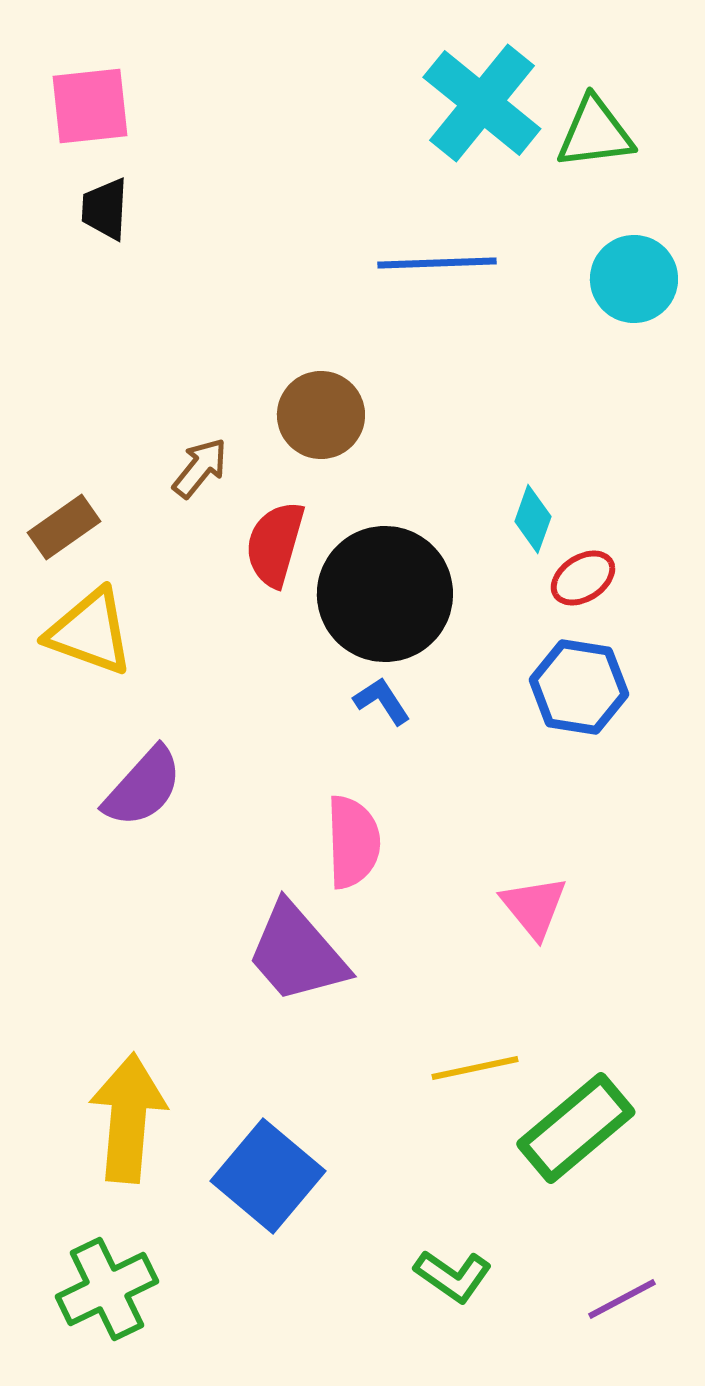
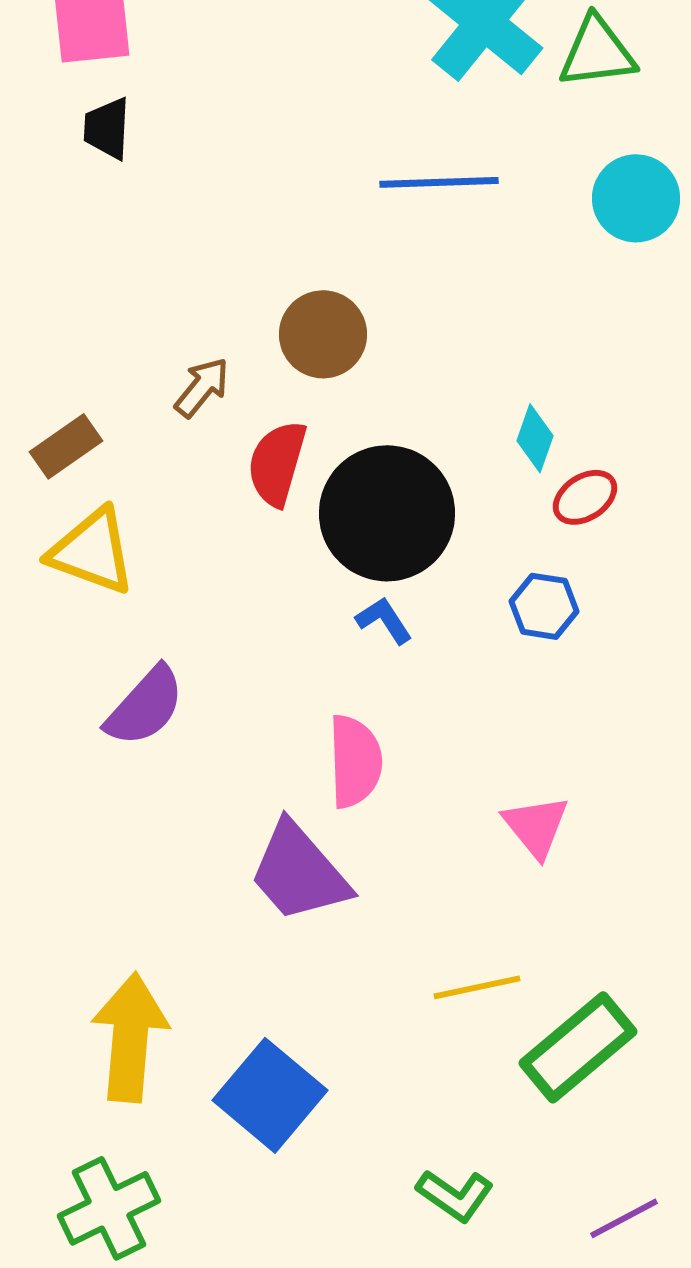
blue hexagon: (579, 687) -> (544, 606), moved, size x0.7

